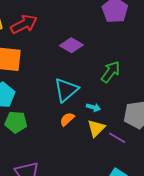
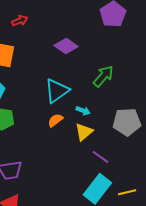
red arrow: (24, 24) -> (20, 21), size x0.6
purple line: (117, 138) -> (100, 157), moved

